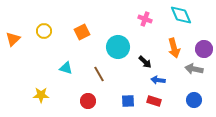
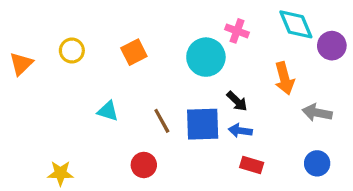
cyan circle: (118, 47) -> (206, 57), moved
purple circle: (204, 49) -> (332, 46), moved
blue arrow: (158, 80) -> (240, 131), moved
yellow star: (41, 95) -> (60, 173), moved
blue square: (128, 101) -> (203, 124), moved, size x1.6

